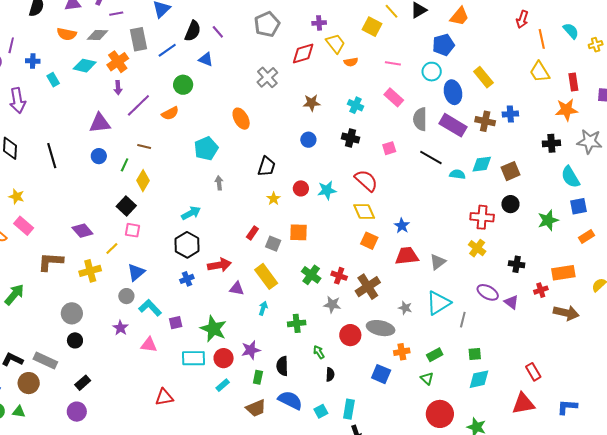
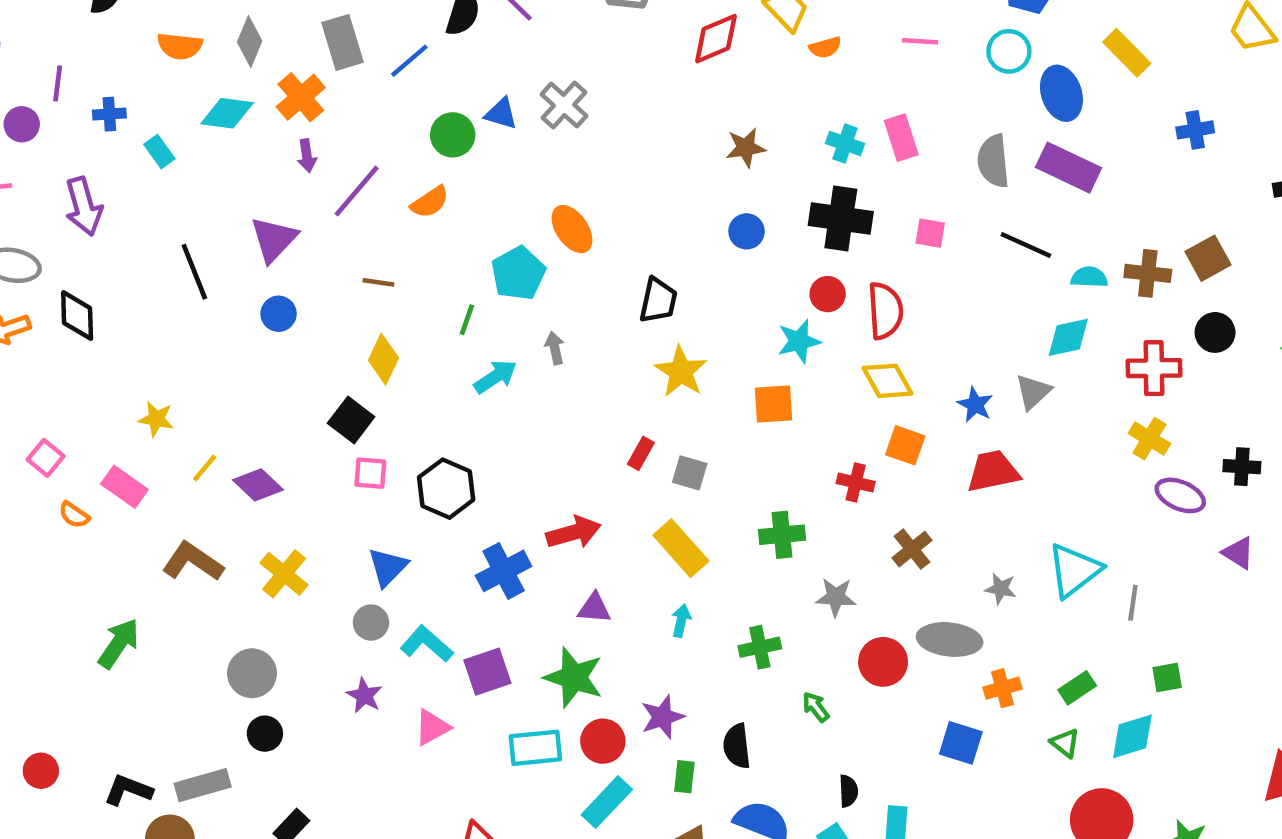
gray diamond: (98, 35) -> (250, 42), turned -65
blue triangle: (206, 59) -> (501, 114), moved
gray cross: (267, 77) -> (564, 105), moved
pink rectangle: (394, 97) -> (901, 138), moved, turned 36
orange ellipse: (241, 119) -> (572, 229), moved
brown cross: (485, 121) -> (1148, 273), moved
purple triangle: (100, 123) -> (274, 239), turned -35
black cross: (350, 138) -> (841, 219), size x1.5
pink square: (389, 148) -> (930, 233), turned 32
black line: (52, 156) -> (194, 272), moved
cyan diamond: (482, 164) -> (1068, 337), moved
green line: (125, 165) -> (467, 320), moved
red semicircle: (366, 181) -> (885, 311), turned 50
red circle: (301, 188) -> (828, 294), moved
yellow star: (16, 197) -> (156, 419), moved
yellow star: (274, 199) -> (681, 372), size x1.6
cyan arrow: (191, 213) -> (495, 377), moved
orange square: (298, 232) -> (774, 404), moved
black hexagon: (187, 245) -> (446, 489), moved
yellow line: (112, 249) -> (205, 468), moved
brown L-shape: (50, 262) -> (193, 562), turned 36
gray triangle: (438, 262) -> (1033, 392), moved
yellow cross: (90, 271) -> (284, 574), turned -30
green cross: (311, 275) -> (782, 535), turned -36
red cross: (339, 276) -> (856, 483), moved
blue cross: (187, 279) -> (504, 571), size x1.6
brown cross: (368, 287) -> (912, 549), size x0.7
purple triangle: (237, 289) -> (594, 608), moved
purple ellipse: (488, 292) -> (1180, 495), moved
purple square: (176, 323) -> (487, 672), size x1.5
pink triangle: (149, 345) -> (432, 727), turned -30
gray rectangle: (45, 361) -> (203, 785), turned -35
black semicircle: (330, 374) -> (848, 791), moved
cyan diamond: (479, 379) -> (1132, 736), moved
cyan rectangle: (223, 385) -> (607, 802), size x1.6

